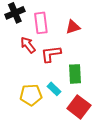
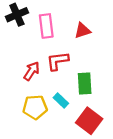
red arrow: (28, 45) -> (32, 71), moved, turned 72

